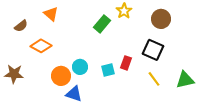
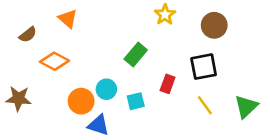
green rectangle: (102, 24) -> (136, 55), moved
black square: (153, 50) -> (204, 67), turned -35
cyan square: (108, 70) -> (136, 101), moved
green triangle: (185, 80) -> (246, 107), turned -30

